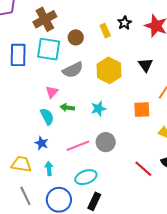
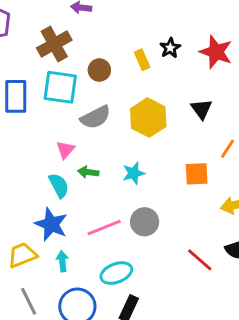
blue star: (42, 143) -> (51, 224), size x1.6
yellow trapezoid: (21, 164) -> (22, 255), turned -30

